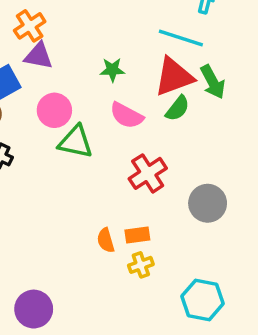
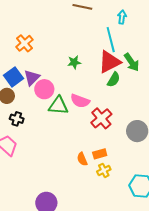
cyan line: (181, 38) -> (111, 40), turned 65
purple triangle: (39, 56) -> (32, 78), moved, turned -48
pink semicircle: (127, 115) -> (80, 101), moved

